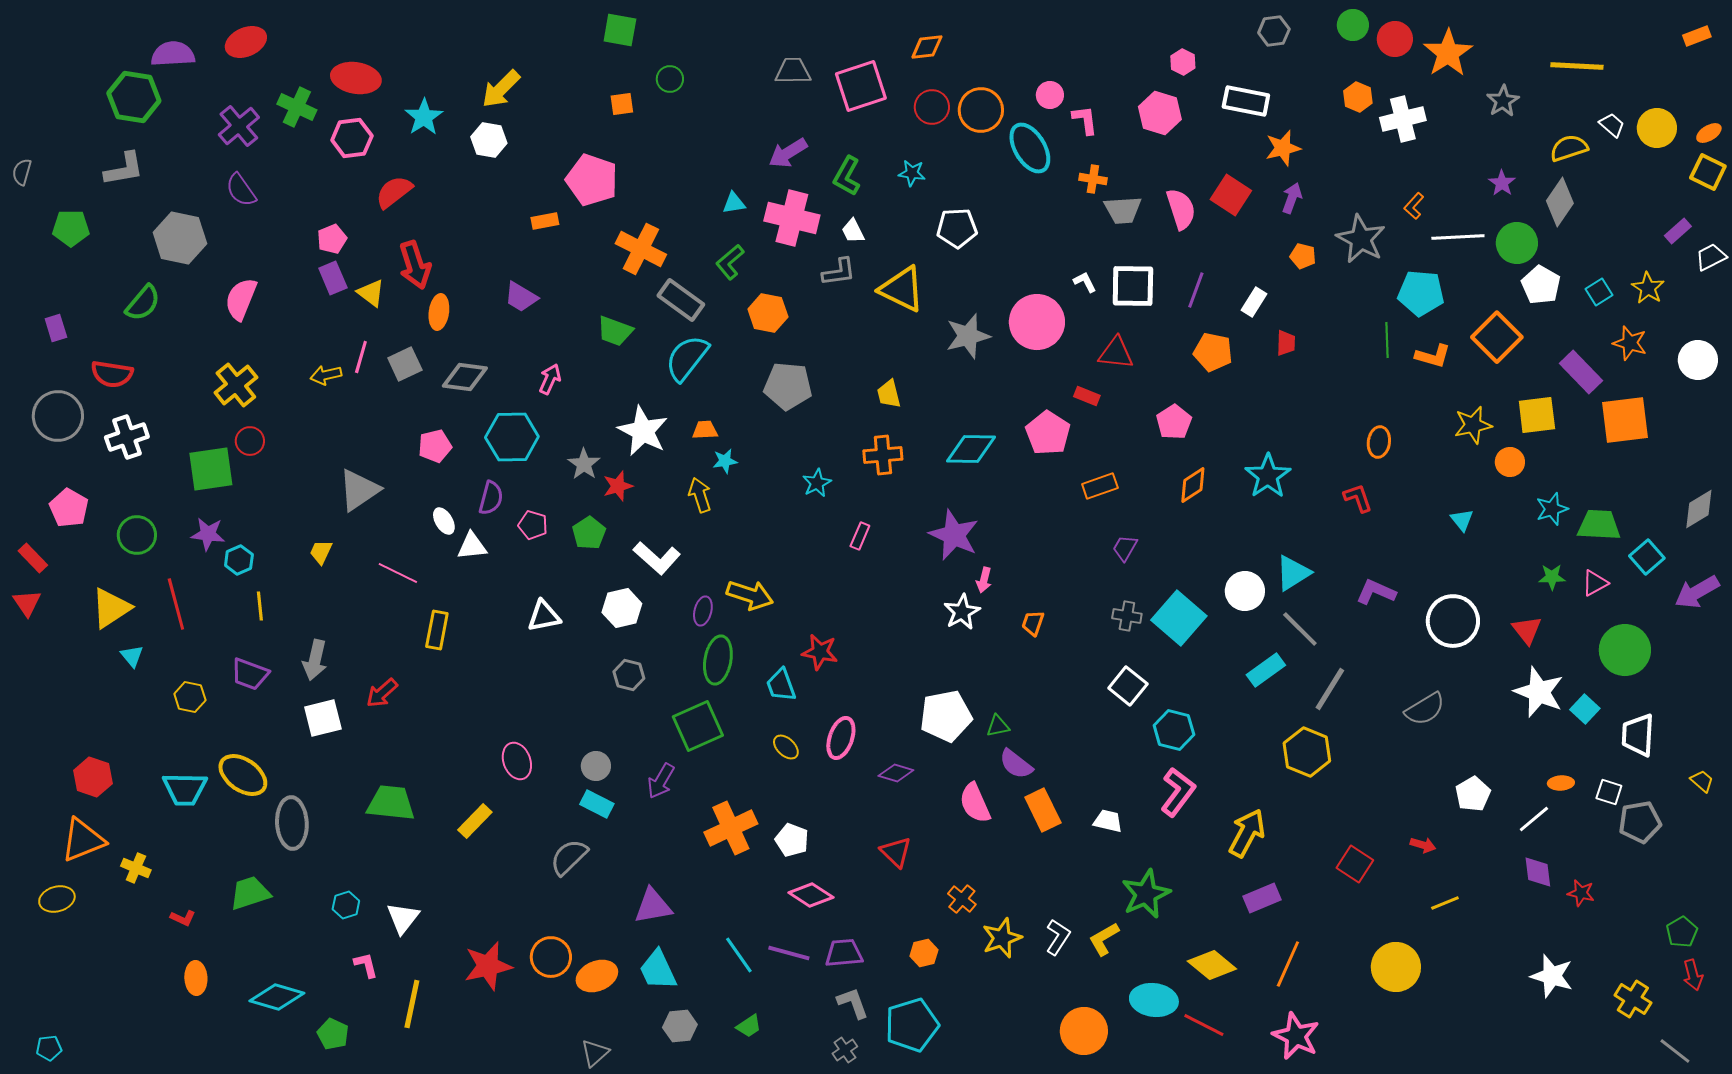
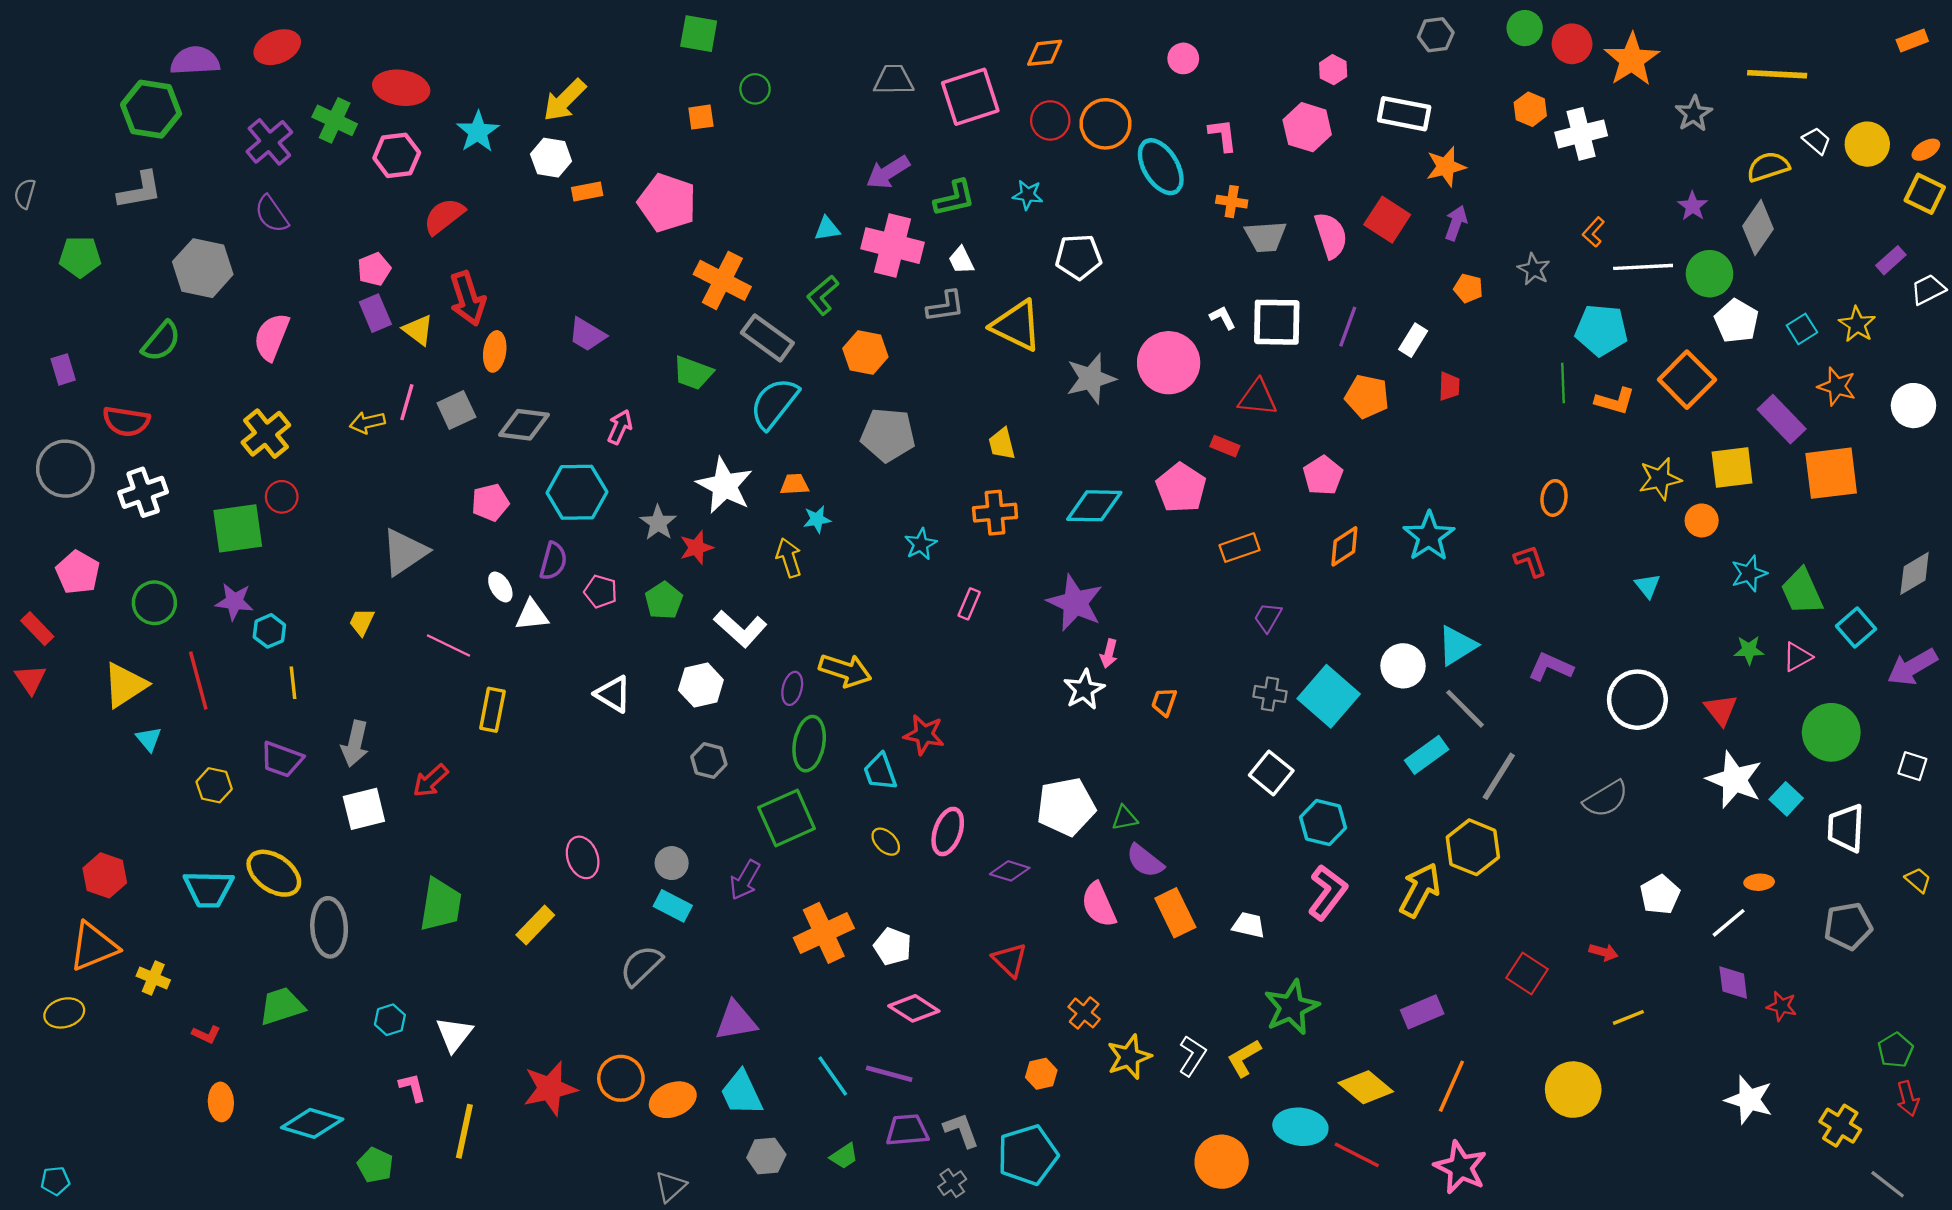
pink circle: (1050, 95) -> (1183, 58), moved
green L-shape: (847, 176) -> (954, 198), turned -132
orange rectangle: (545, 221) -> (587, 191), moved
gray star: (1361, 239) -> (1534, 269), size x0.6
green trapezoid: (1599, 525) -> (1802, 591), turned -117
white triangle: (544, 616) -> (613, 694), turned 42
white square: (1609, 792) -> (1912, 766), moved
green trapezoid: (391, 803) -> (441, 905), turned 93
yellow arrow: (1247, 833) -> (1420, 890), moved
purple trapezoid: (844, 953) -> (907, 1130), moved

